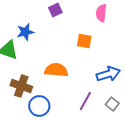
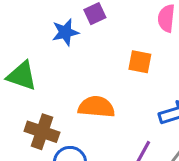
blue star: (25, 32) -> (65, 32), moved

